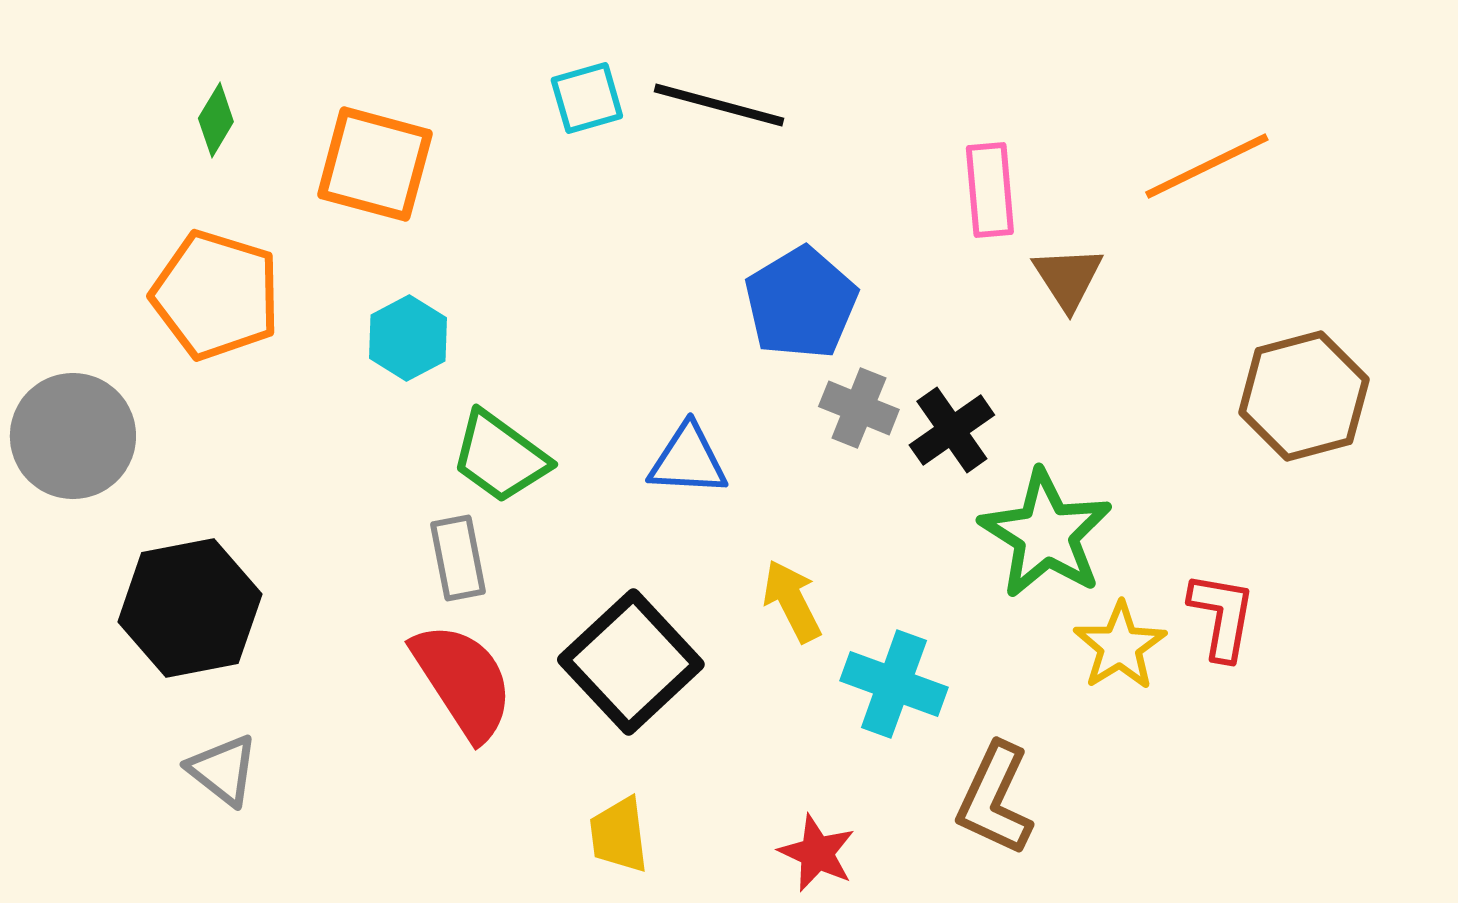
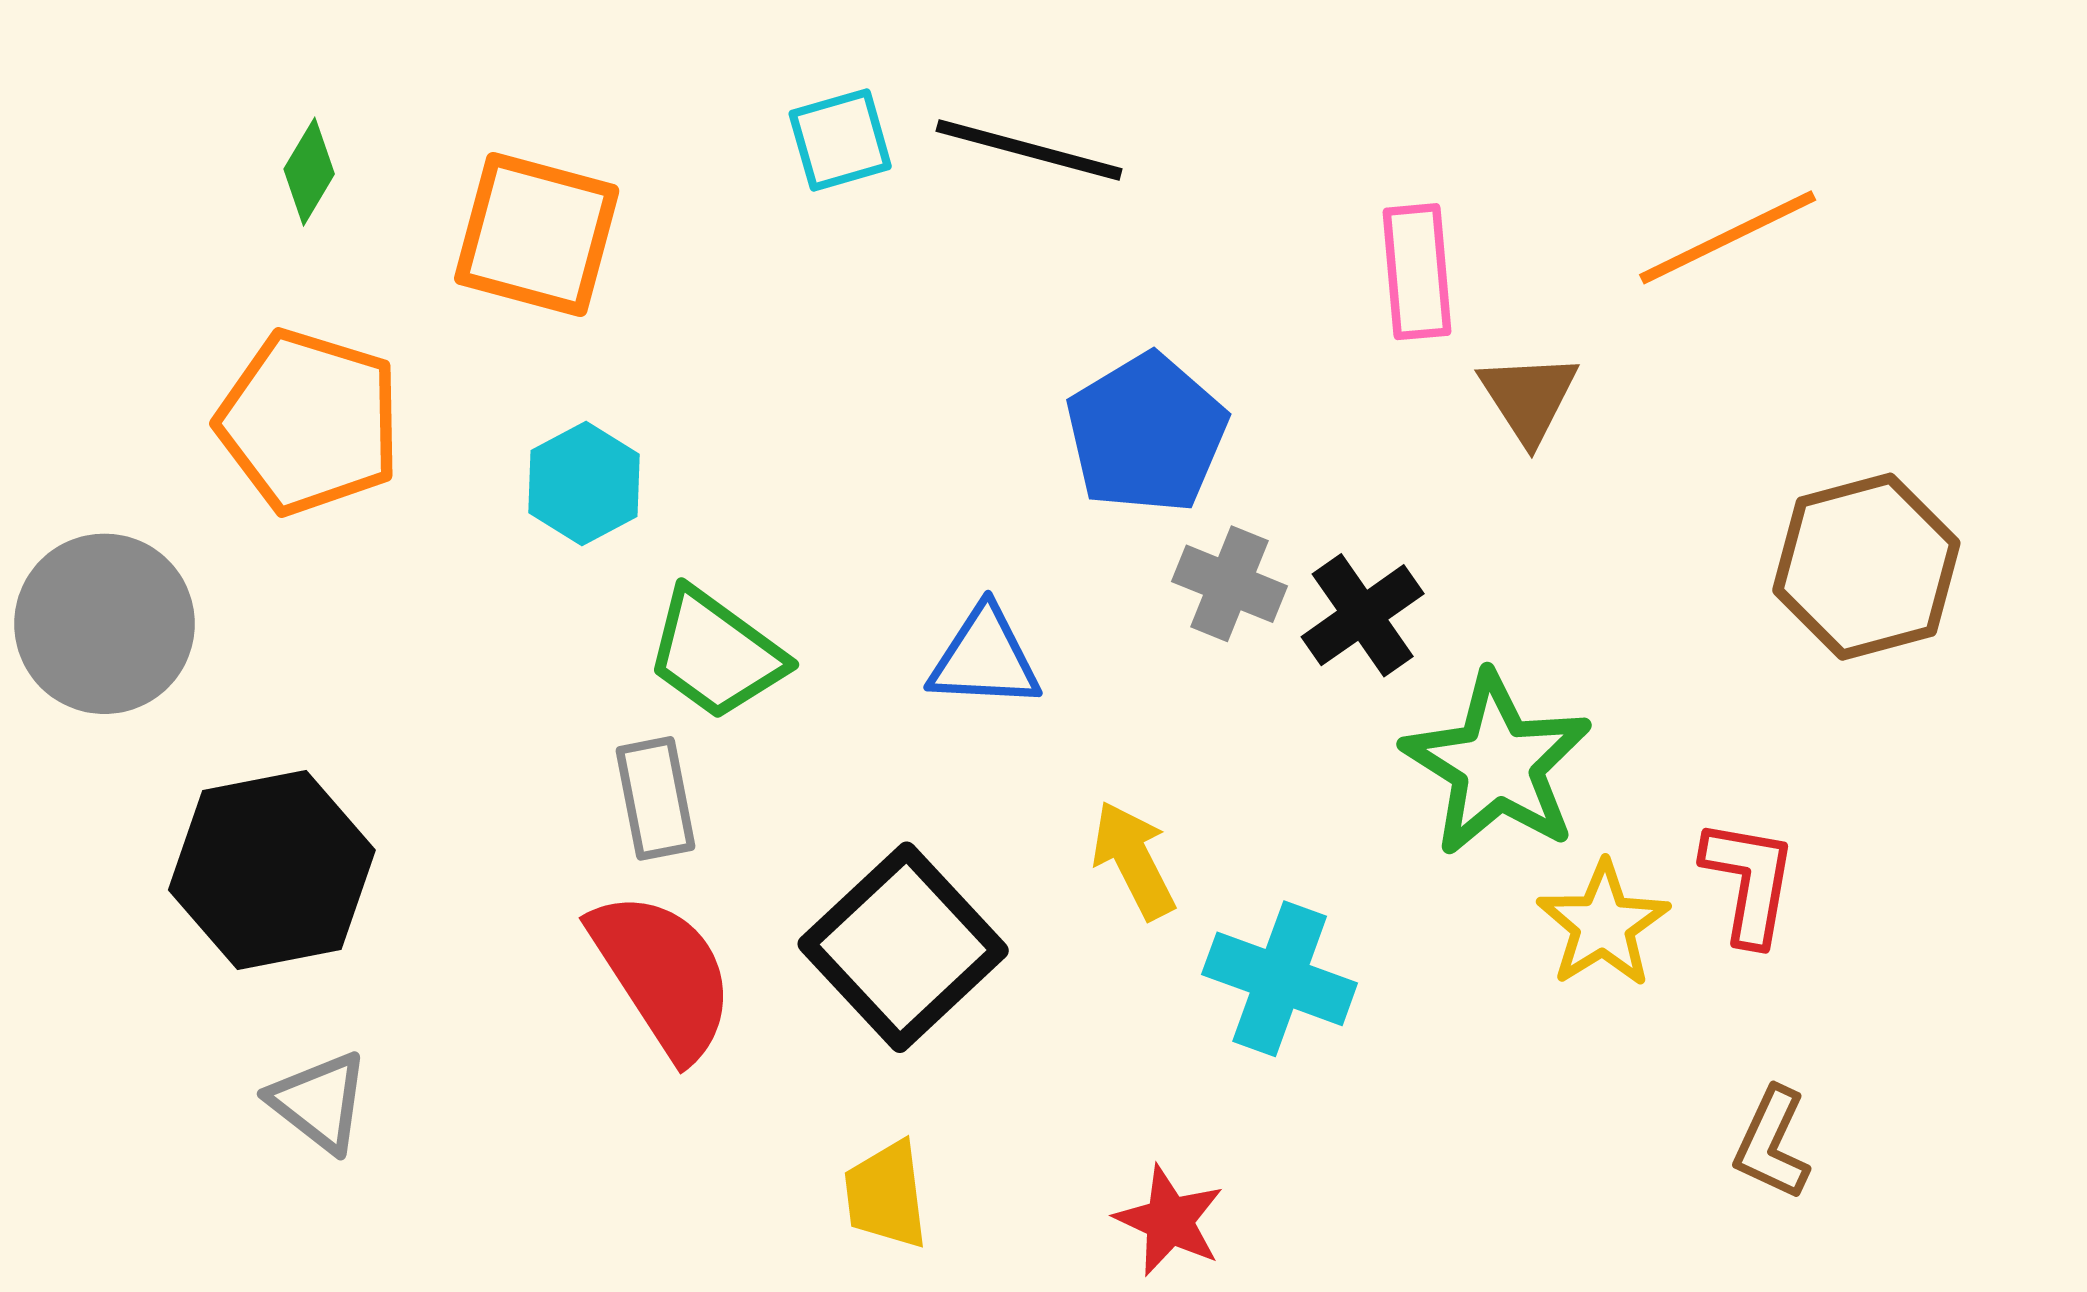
brown L-shape: (995, 799) -> (1772, 1143), moved, size x0.7

